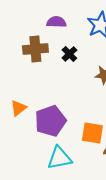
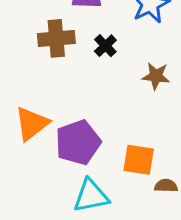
orange triangle: (18, 108) -> (32, 124), size x1.5

